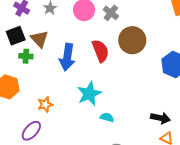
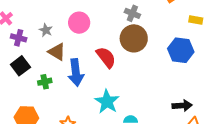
gray cross: (111, 13) -> (132, 13), moved
brown triangle: (39, 39) -> (57, 52), moved
green cross: (26, 56) -> (45, 82), moved

